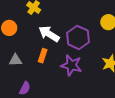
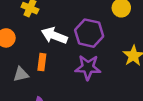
orange rectangle: (43, 56) -> (42, 62), moved

